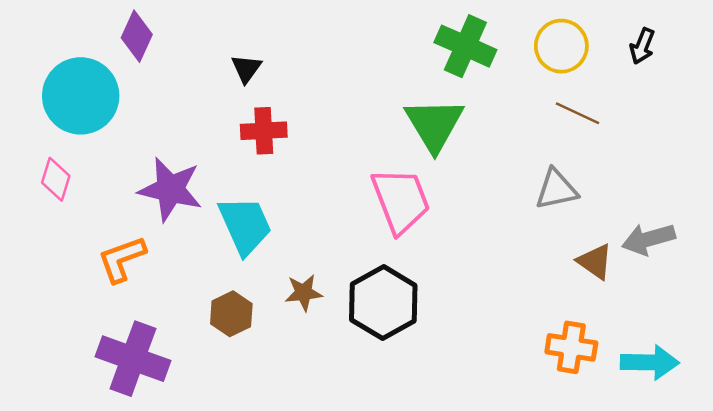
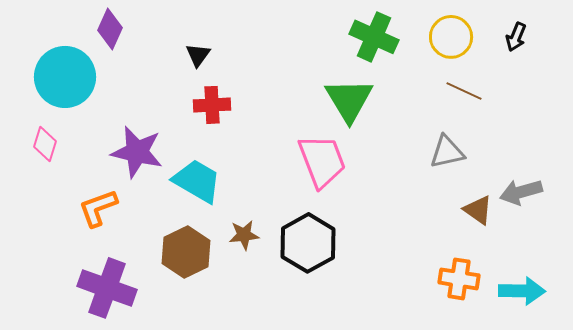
cyan trapezoid: (245, 225) -> (197, 181), turned -36
brown hexagon: (231, 314) -> (186, 252), size x1.4

